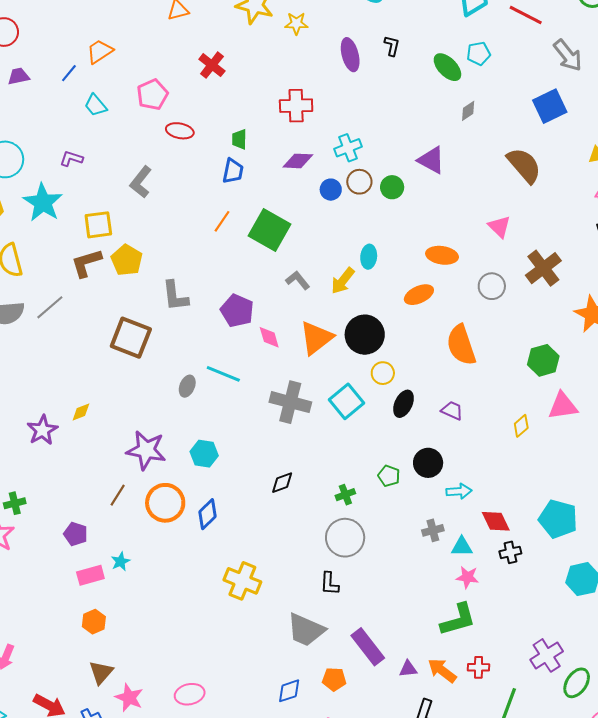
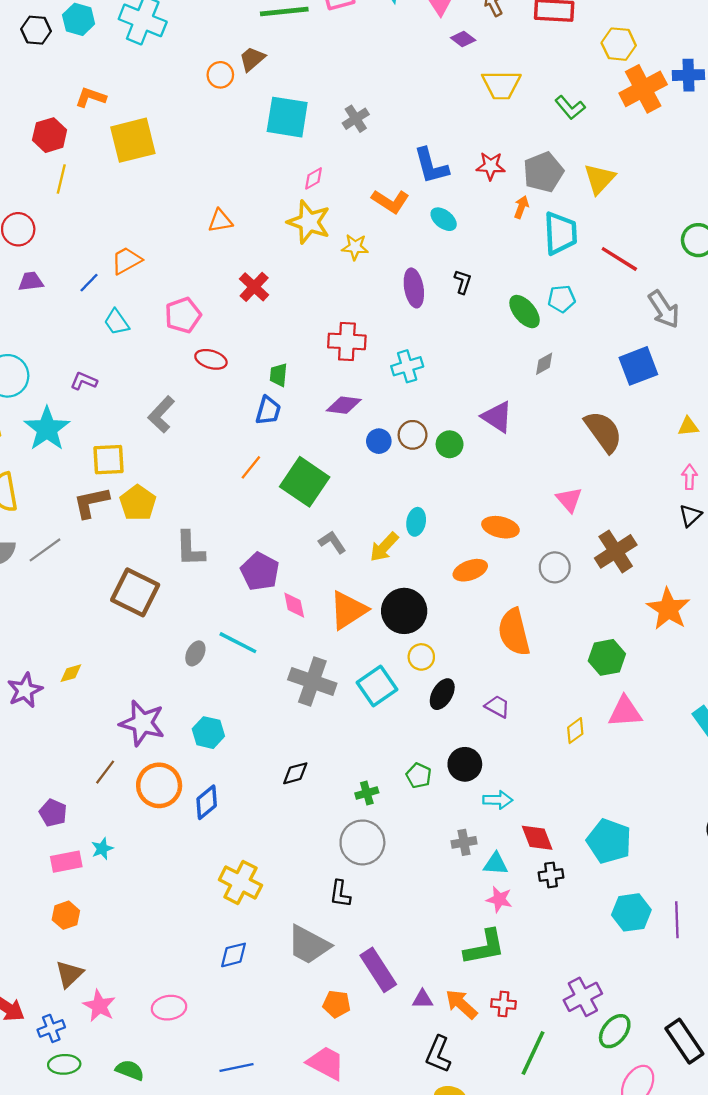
cyan cross: (348, 148) -> (407, 366), moved
blue diamond: (289, 691) -> (233, 955), moved

